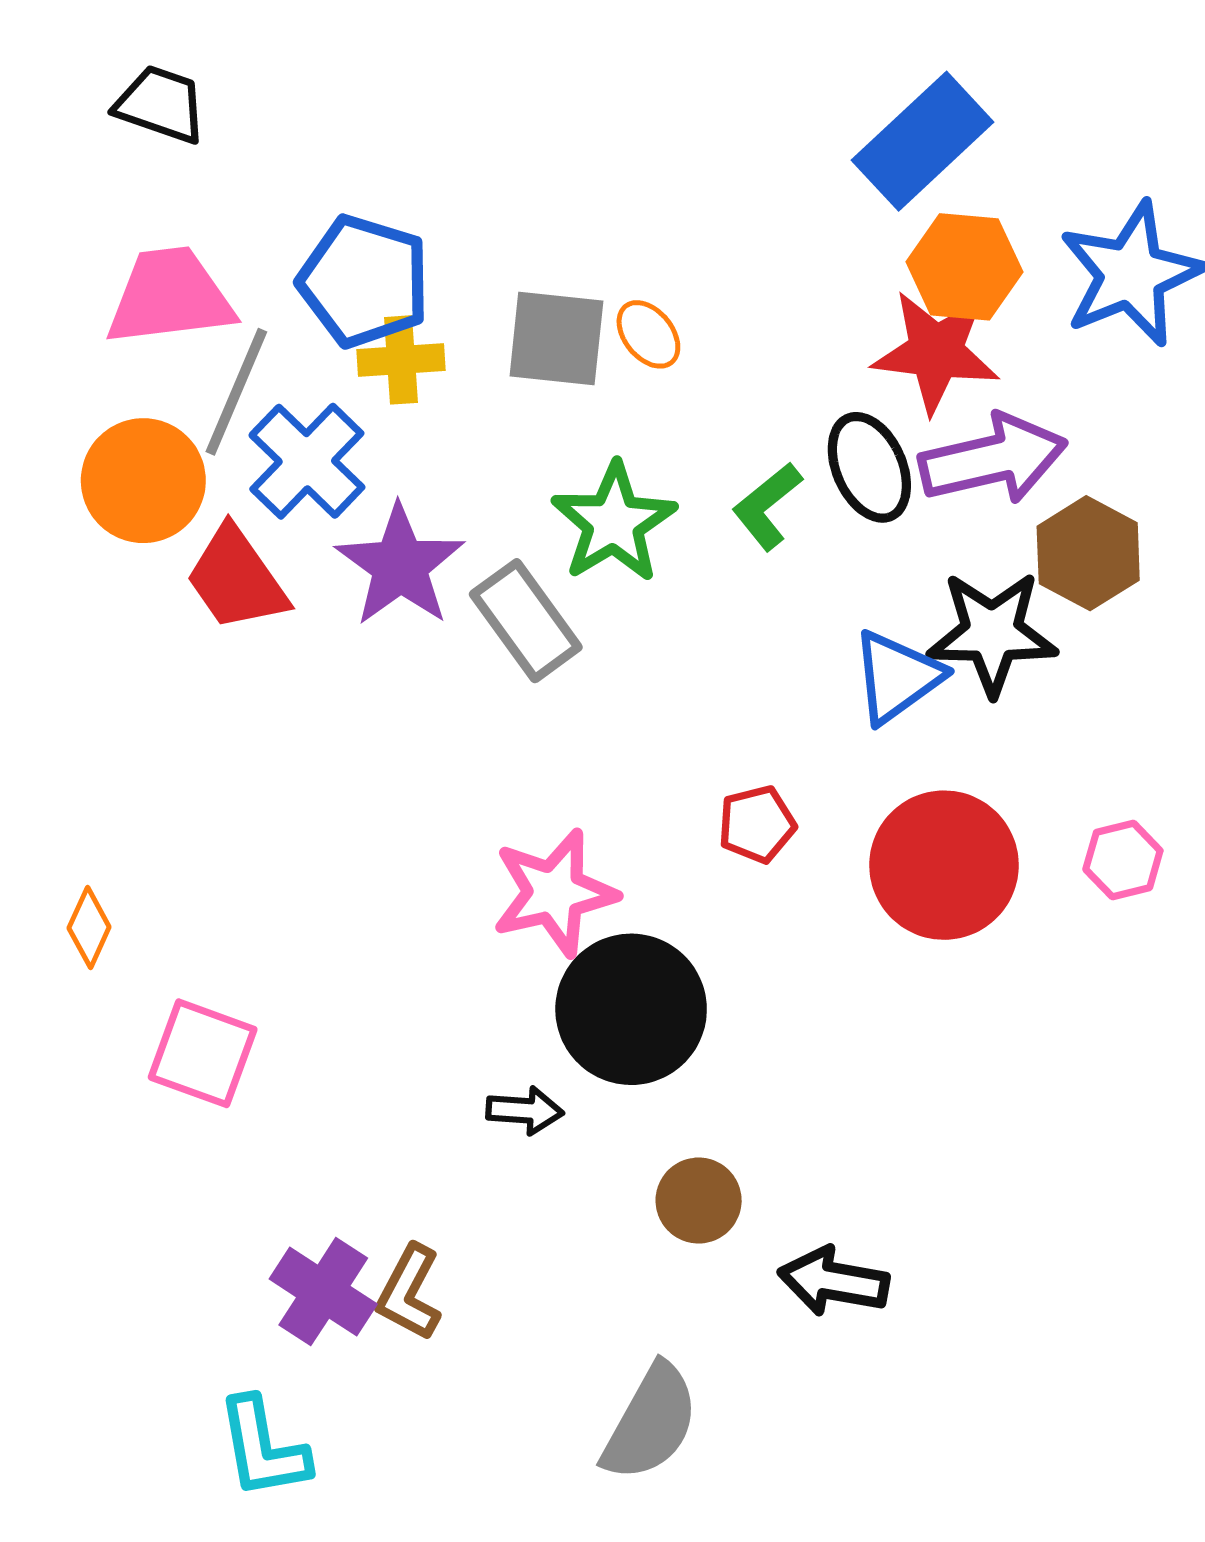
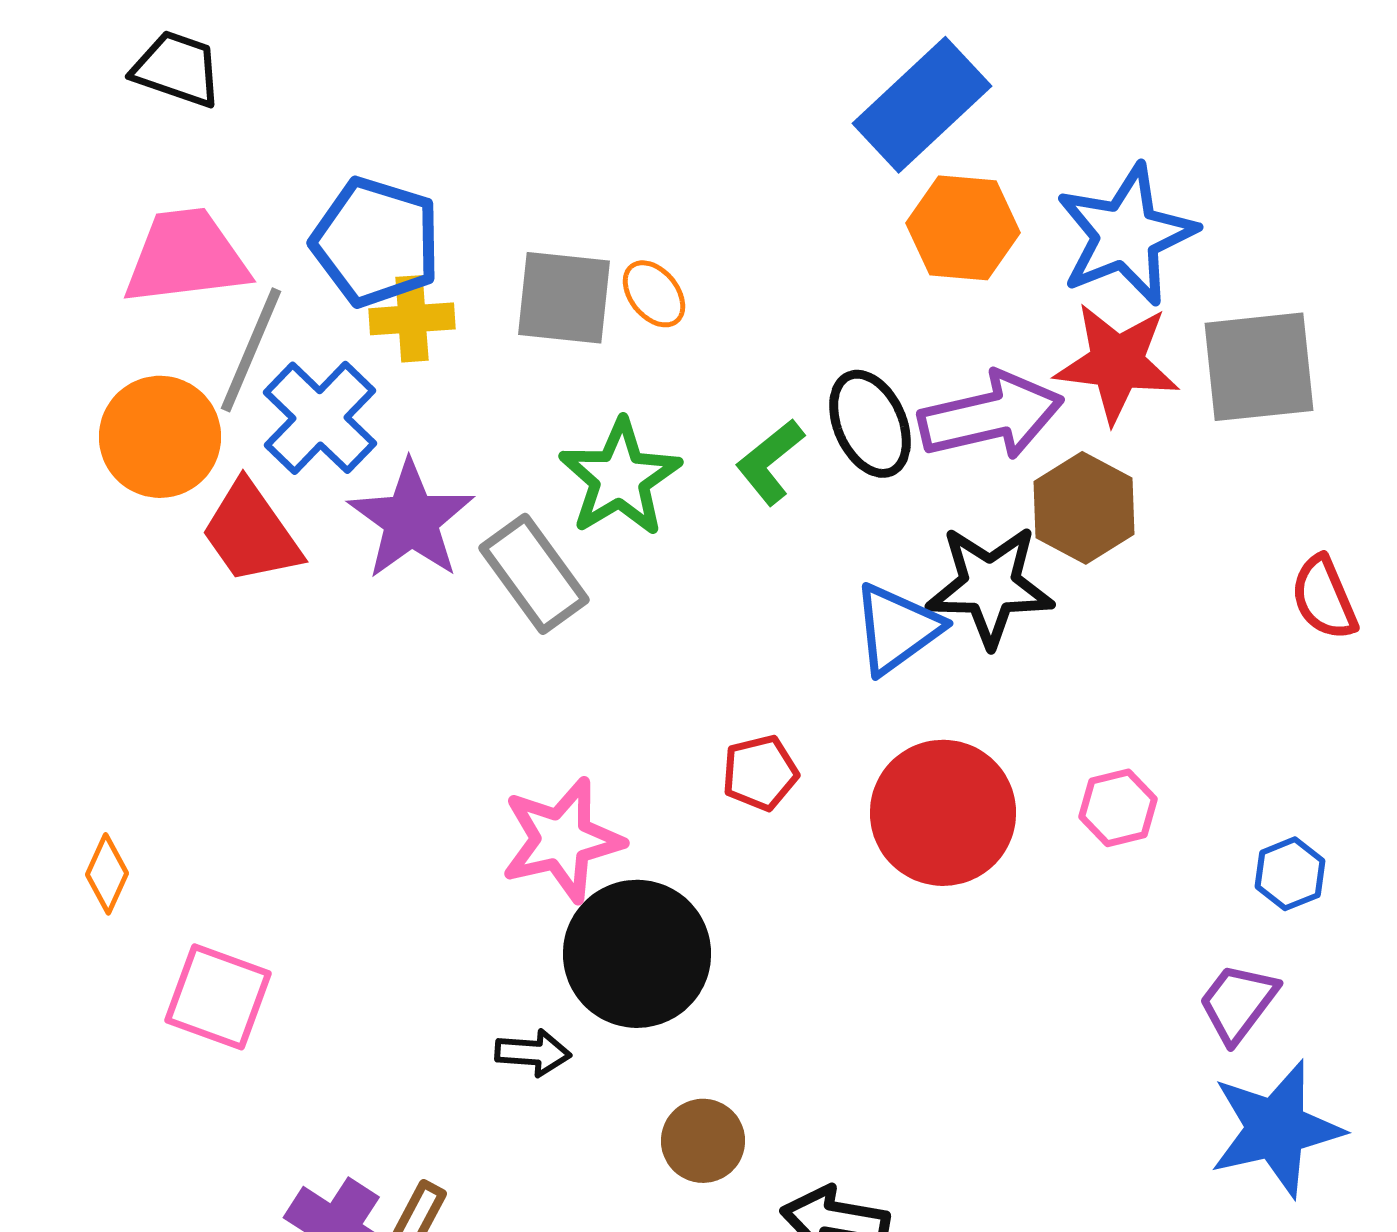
red star: (936, 352) -> (1117, 363), moved

